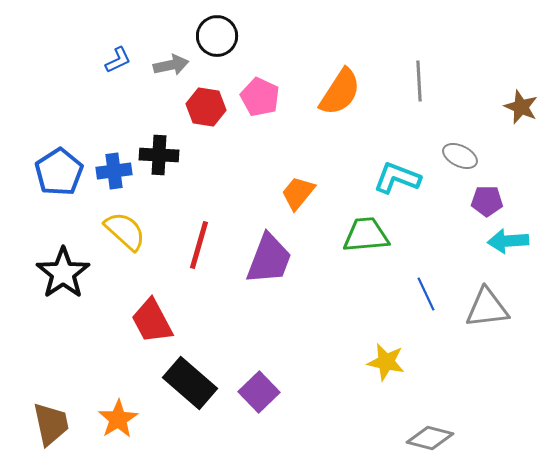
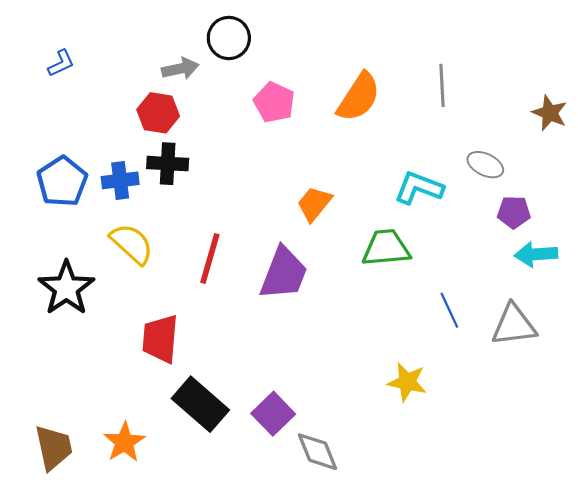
blue L-shape: (118, 60) -> (61, 63), moved
red hexagon: (206, 107) -> (158, 113), moved
red trapezoid: (152, 321) -> (160, 339), turned 33
gray diamond: (430, 438) -> (317, 452), moved, turned 54

